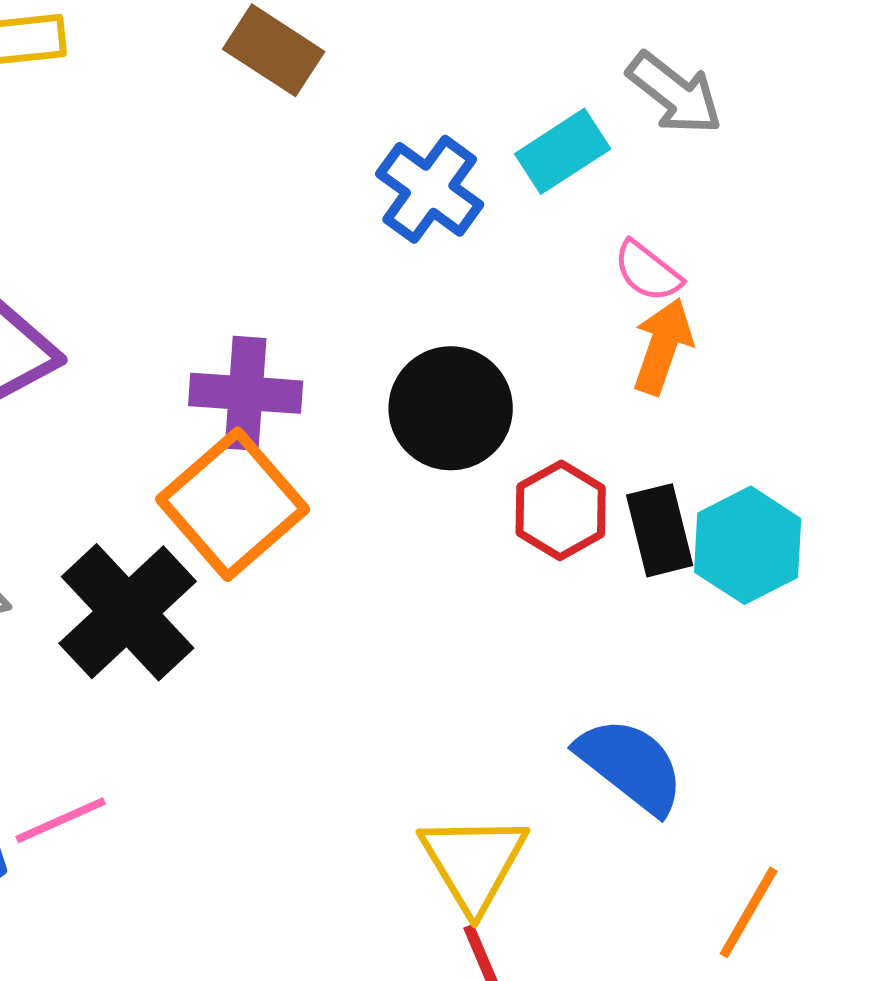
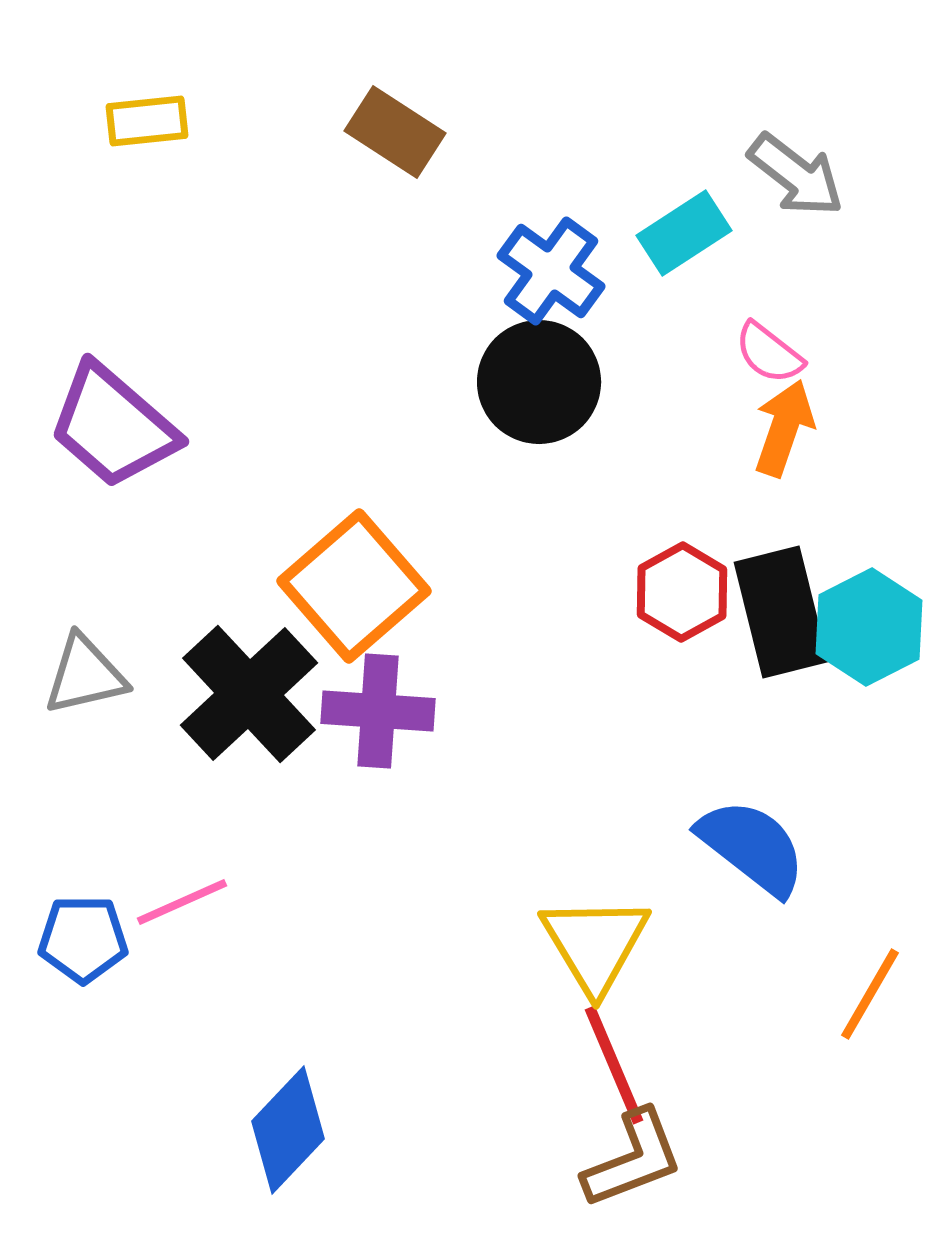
purple cross: (246, 393) -> (378, 711), moved
black circle: (451, 408) -> (539, 382), moved
black rectangle: (660, 530) -> (781, 612), size x1.4

